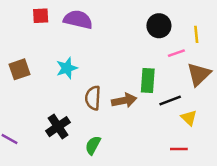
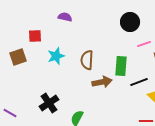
red square: (41, 16) -> (35, 36), moved
purple semicircle: (78, 19) -> (65, 17), size x0.6
brown semicircle: (93, 98) -> (87, 60), moved

